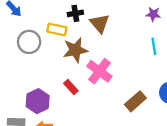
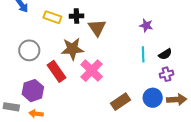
yellow rectangle: (57, 29) -> (52, 17), moved
gray circle: (29, 42) -> (29, 50), moved
red rectangle: (71, 87) -> (57, 71), moved, size x1.5

